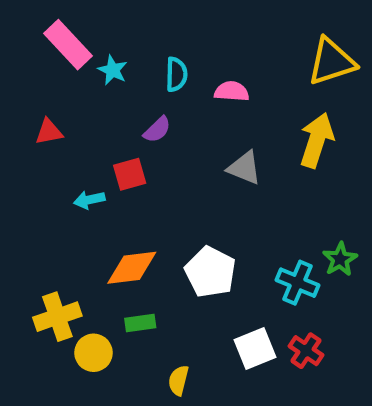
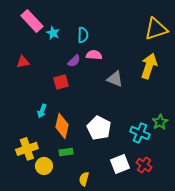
pink semicircle: (232, 91) -> (94, 55), moved
cyan arrow: (89, 200) -> (42, 111), moved, turned -56
orange diamond: (132, 268) -> (62, 126), turned -70

